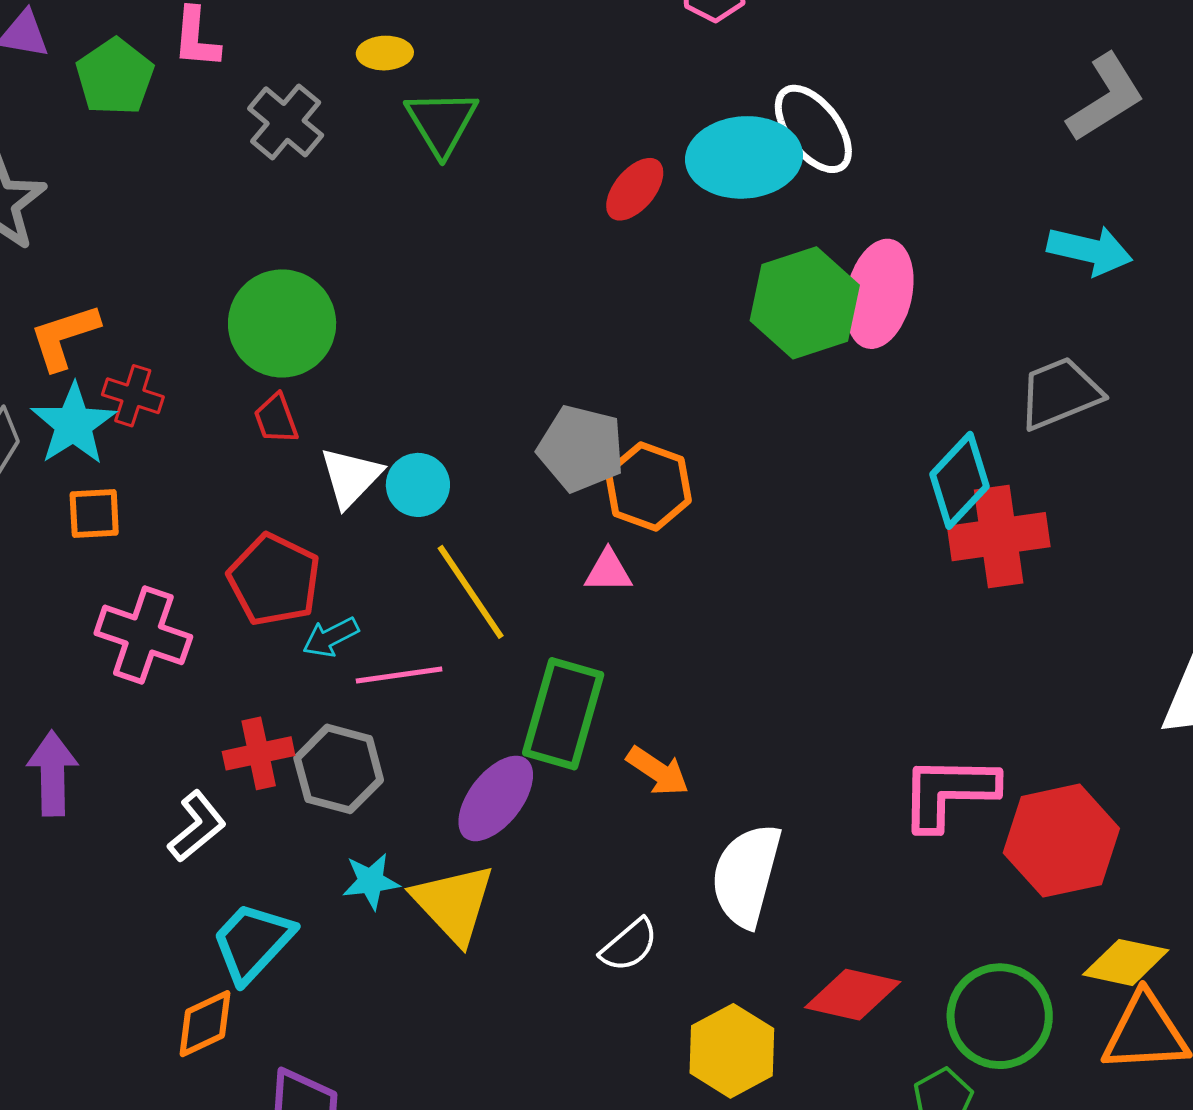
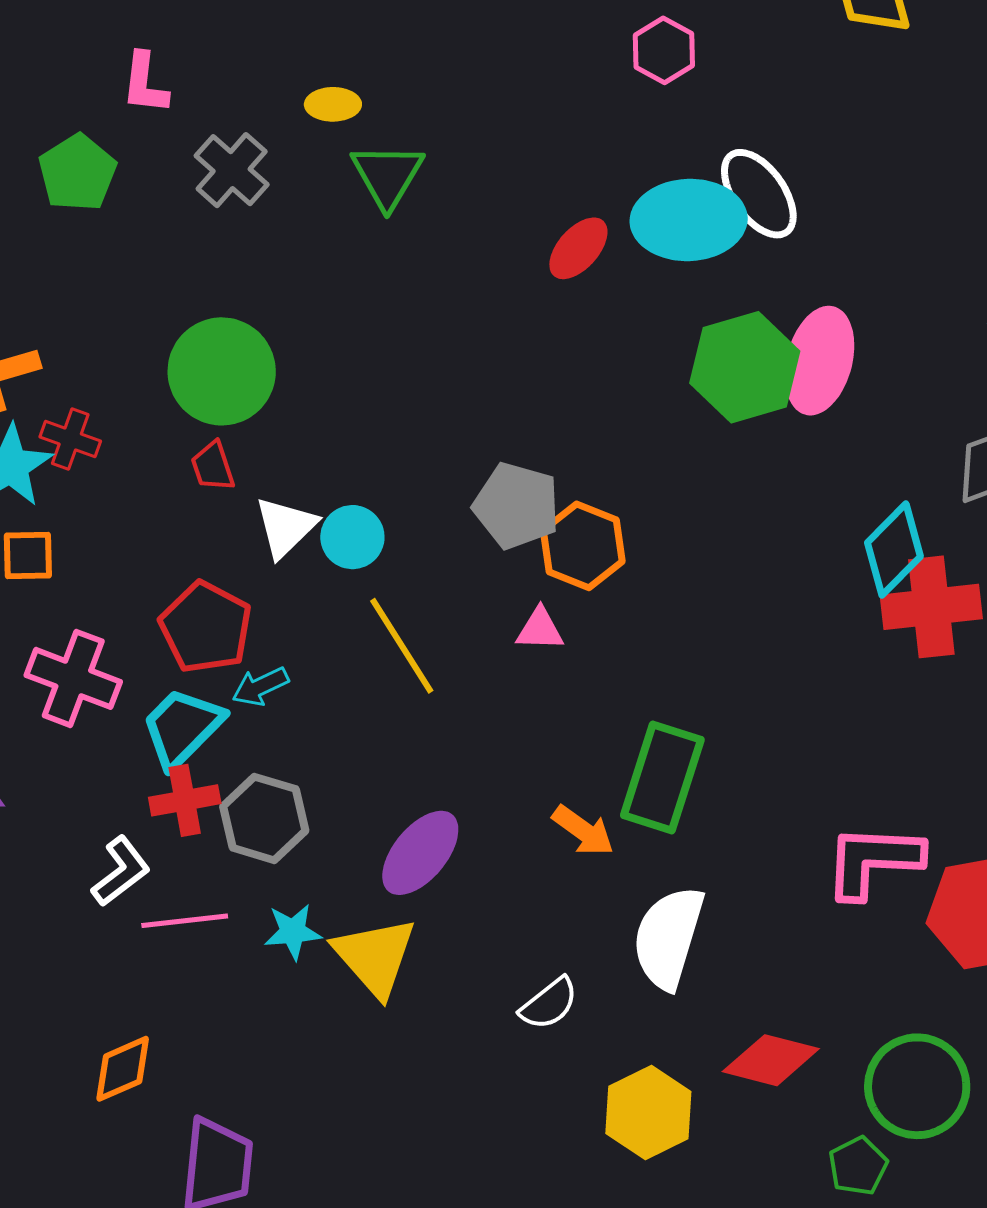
green pentagon: (115, 77) -> (77, 173), moved
pink line: (399, 675) -> (185, 921), moved
green rectangle: (563, 714) -> (662, 778), moved
cyan trapezoid: (253, 942) -> (182, 727), moved

